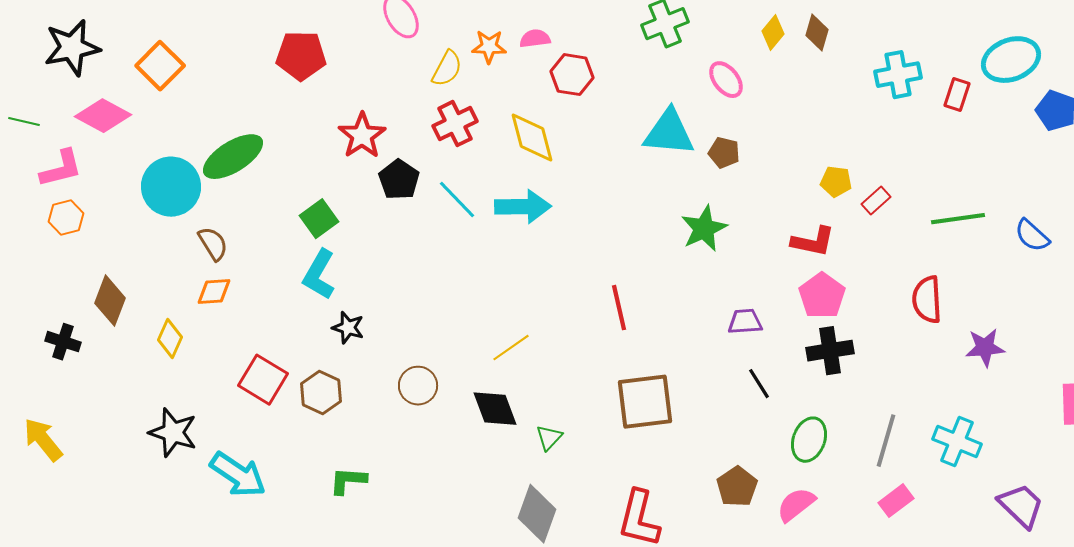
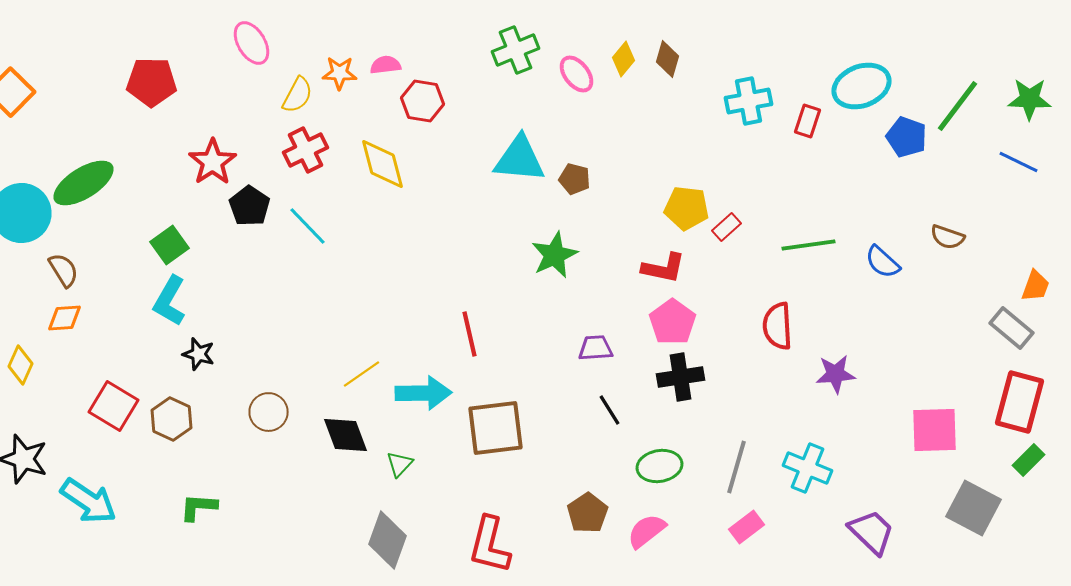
pink ellipse: (726, 80) -> (576, 74), moved
yellow pentagon: (836, 182) -> (686, 208), size x1.4
cyan arrow: (523, 207) -> (424, 393), moved
green ellipse: (809, 440) -> (660, 466), turned 60

